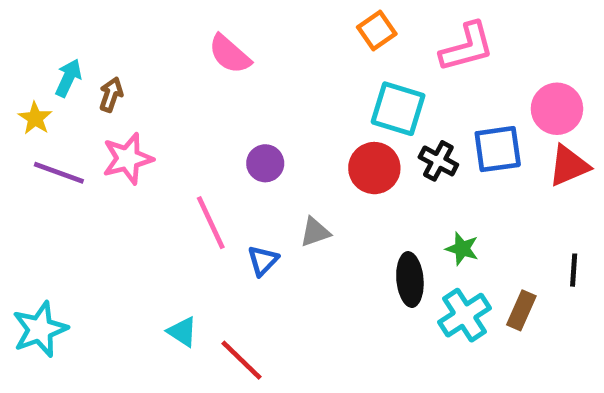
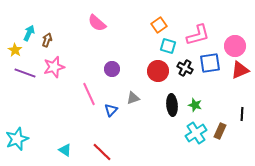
orange square: (377, 30) -> (159, 25), moved
pink L-shape: (467, 47) -> (198, 35), moved
cyan square: (398, 109) -> (168, 46), size x0.7
black ellipse: (410, 280) -> (172, 105), moved
cyan triangle: (182, 332) -> (65, 150), moved

